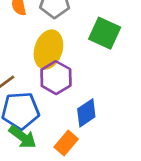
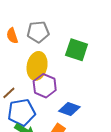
blue diamond: (86, 113) -> (69, 109), turned 60

